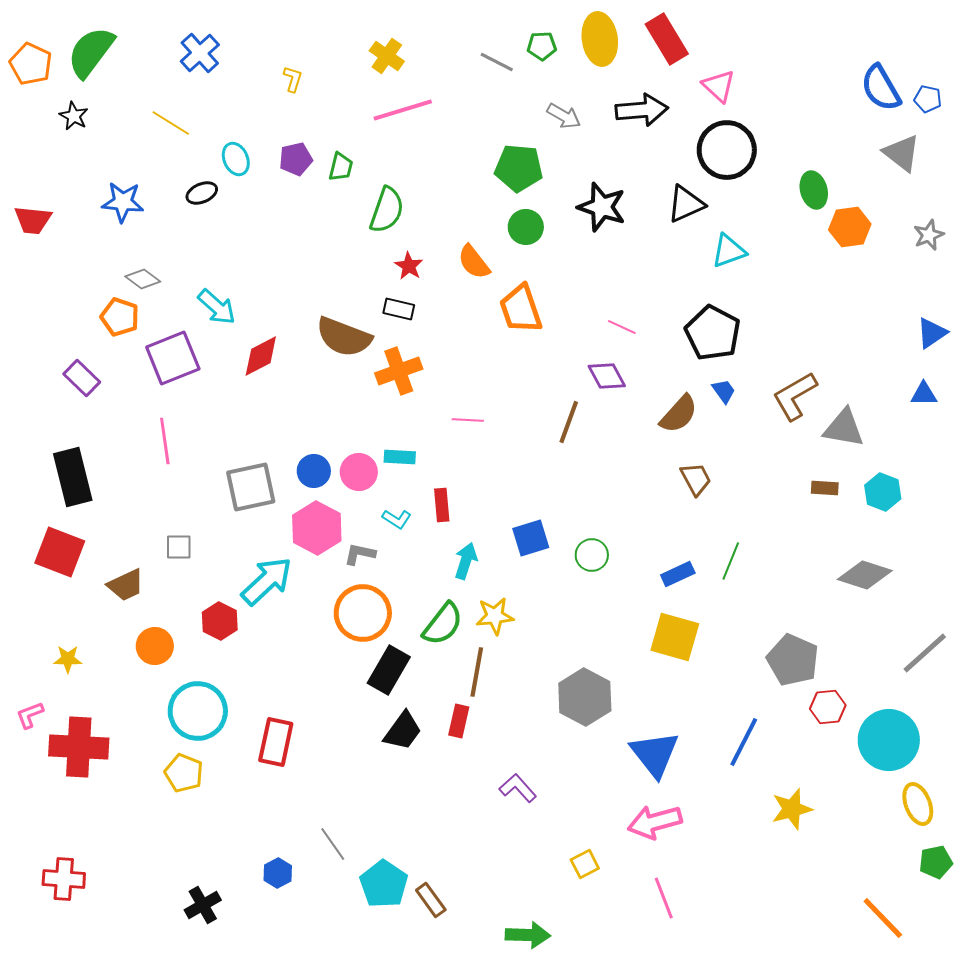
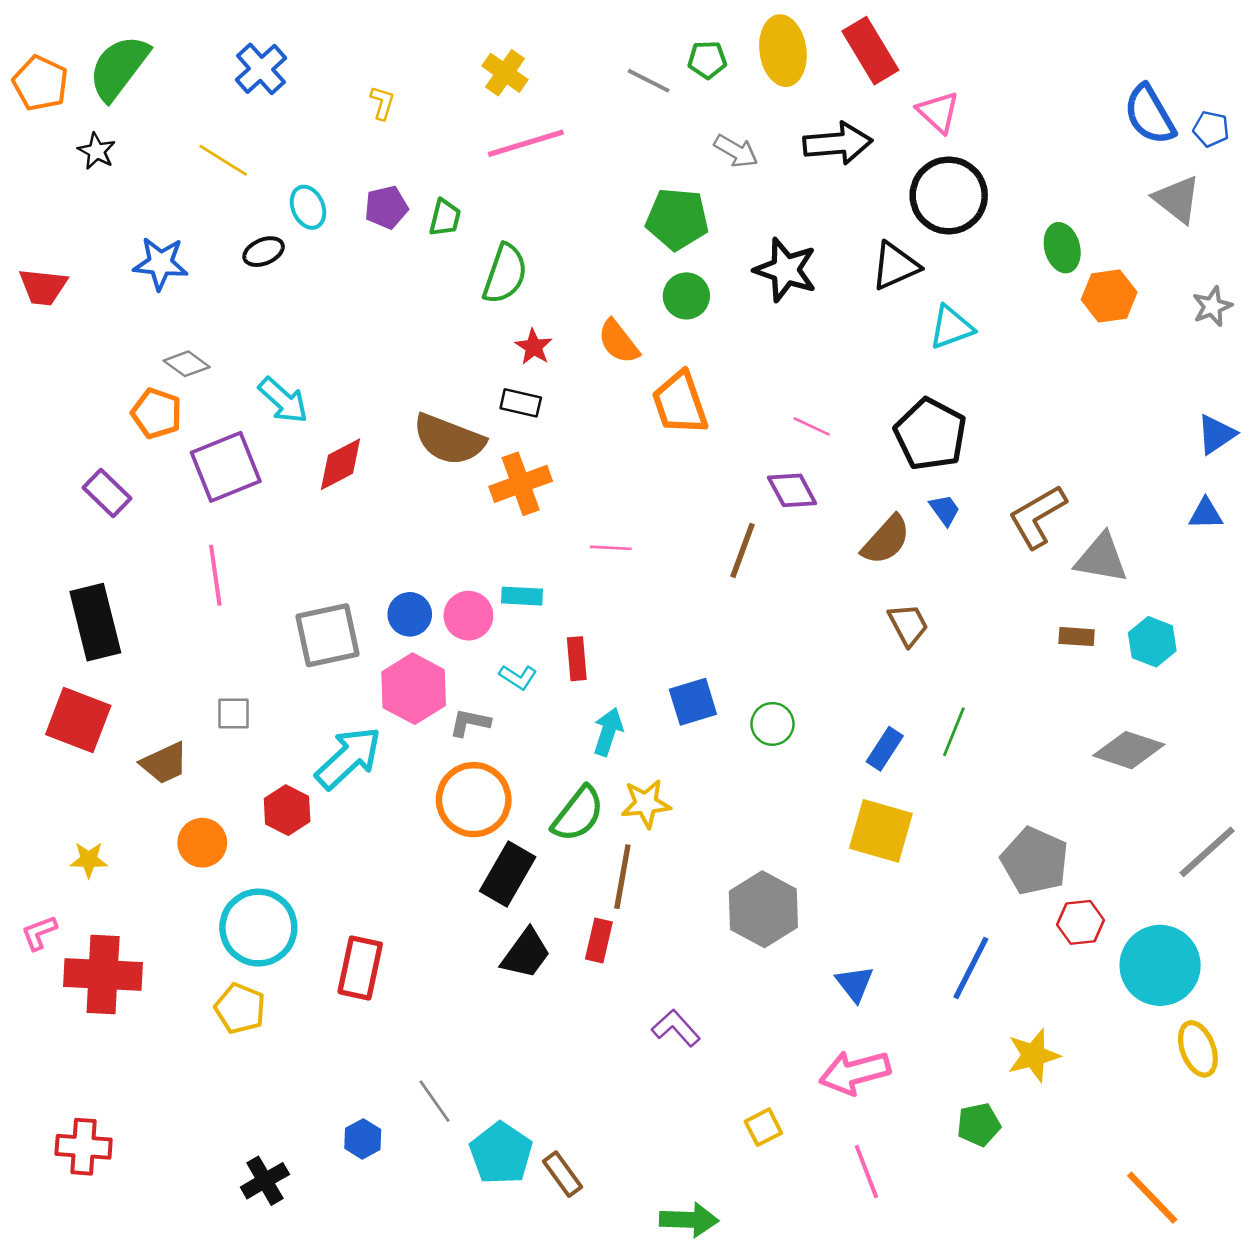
blue rectangle: (678, 574) -> (885, 749), turned -32
blue triangle: (655, 754) -> (855, 984), size x0.6
green pentagon: (936, 862) -> (979, 1125), moved

